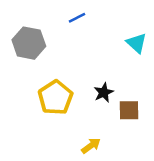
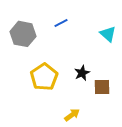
blue line: (77, 18) -> (61, 23), moved

